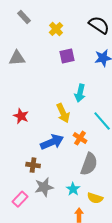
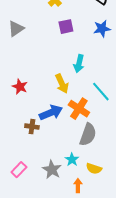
gray triangle: (17, 58) -> (16, 29), turned -30
orange cross: (80, 138) -> (79, 109), size x1.5
brown cross: (33, 165) -> (32, 127), moved
gray star: (44, 187) -> (52, 170), moved, turned -30

